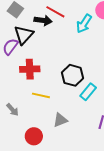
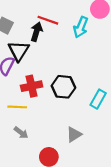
black arrow: (43, 20) -> (36, 32), turned -72
black hexagon: (73, 75) -> (63, 87), moved
yellow line: (41, 95) -> (17, 107), moved

